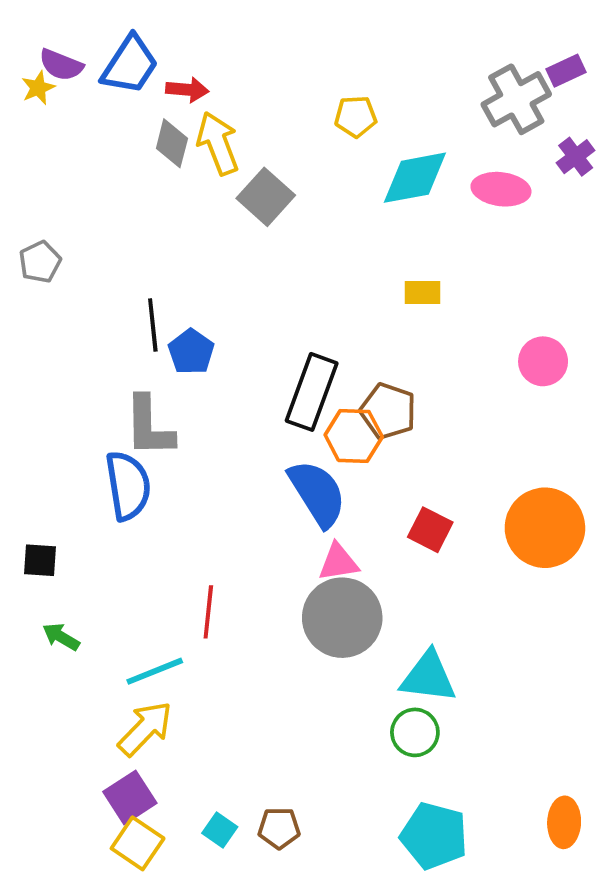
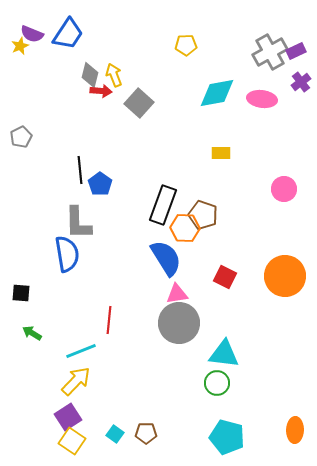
purple rectangle: (566, 71) -> (296, 51), moved
red arrow: (187, 90) -> (101, 91), moved
yellow pentagon: (356, 116) -> (186, 45), moved
yellow arrow: (218, 143) -> (114, 75), size x0.7

